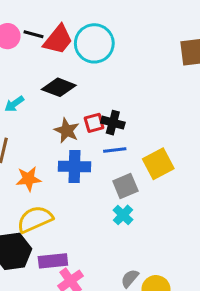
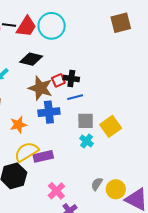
brown star: (67, 131) -> (40, 88), size x1.4
yellow square: (158, 164) -> (111, 126), moved
gray square: (125, 186) -> (86, 121), turned 30
purple rectangle: (53, 261) -> (43, 156), moved

